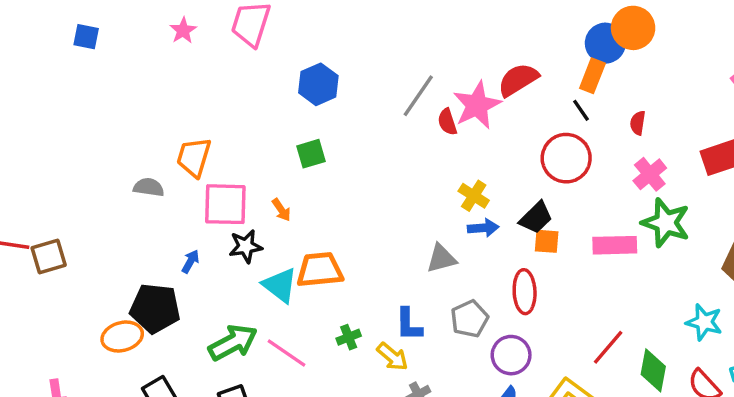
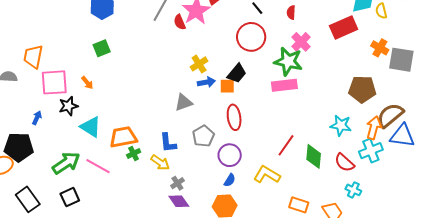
yellow cross: (474, 196) -> (199, 64), turned 30
green star: (666, 223) -> (288, 61), moved
orange square: (547, 241) -> (227, 86), moved
orange trapezoid: (320, 270) -> (123, 137), moved

